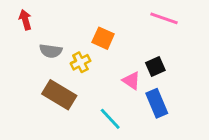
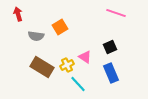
orange square: (103, 38) -> (60, 27), moved, turned 35
yellow cross: (80, 62) -> (67, 65), moved
pink triangle: (131, 81) -> (85, 57), moved

